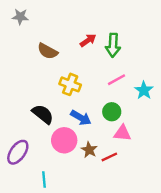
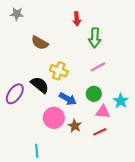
red arrow: (88, 40) -> (77, 19), moved, turned 120
cyan star: (144, 90) -> (121, 101), moved
black semicircle: (43, 114) -> (40, 85), moved
purple ellipse: (18, 152) -> (15, 94), moved
red line: (109, 157) -> (100, 132), moved

